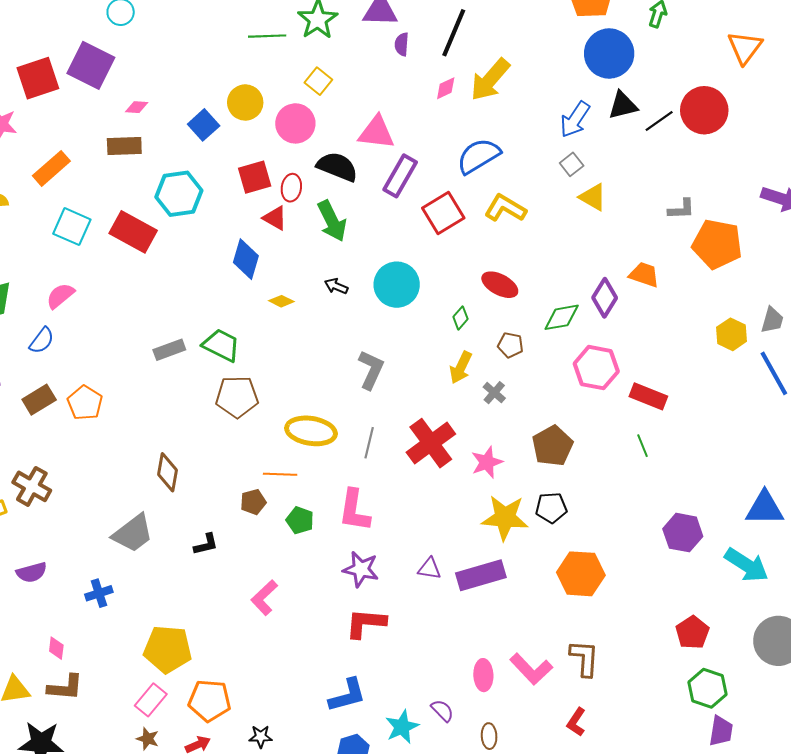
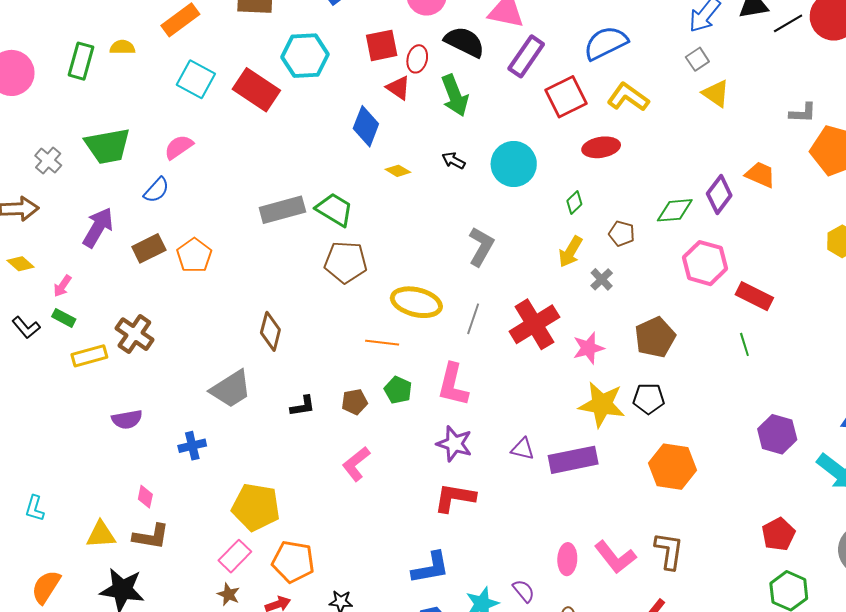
red ellipse: (500, 285) -> (601, 147), moved, turned -42
gray rectangle: (169, 350) -> (282, 210), size x1.4
brown pentagon: (253, 502) -> (355, 402), moved

